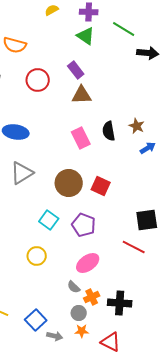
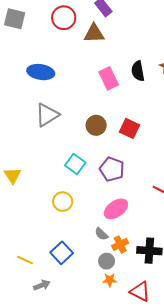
brown triangle: (82, 95) -> (94, 33), moved
brown circle: (69, 183) -> (96, 125), size x0.7
blue square: (36, 320) -> (62, 253), moved
gray arrow: (55, 336) -> (42, 285), moved, turned -35

